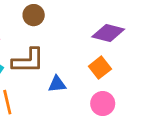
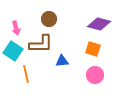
brown circle: (34, 15) -> (49, 19), moved
orange square: (100, 68) -> (93, 49), turned -35

